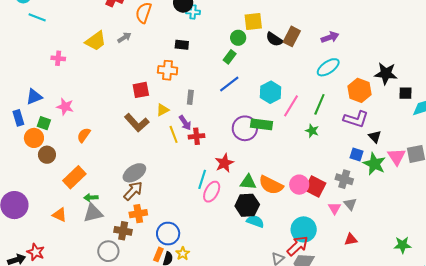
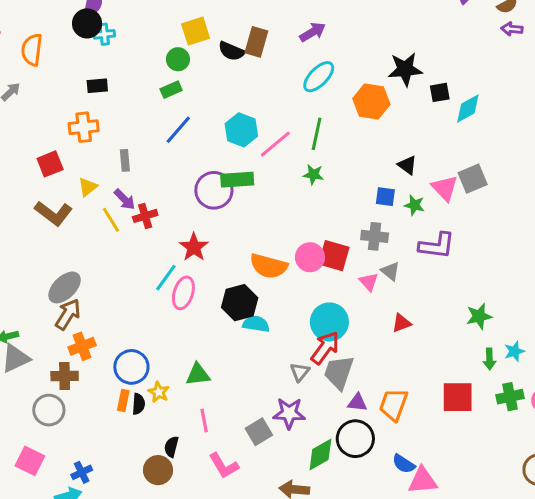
green rectangle: (230, 57) -> (171, 90), turned 40
pink line: (291, 106) -> (275, 144), turned 30
purple L-shape: (356, 119) -> (437, 246), moved
green star: (374, 164) -> (414, 205), size x0.6
cyan line: (202, 179) -> (166, 278), turned 30
green triangle: (248, 182) -> (198, 374), moved

